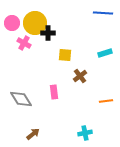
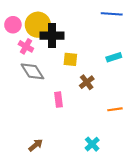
black cross: (48, 33) -> (52, 36), size x1.5
gray diamond: (21, 99) -> (32, 71), moved
cyan cross: (85, 133) -> (92, 144), turned -32

